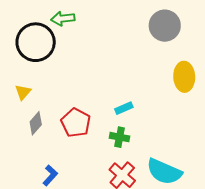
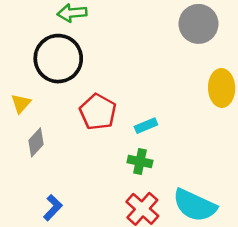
black circle: (36, 42) -> (58, 59), moved
red pentagon: (76, 123) -> (98, 112), moved

